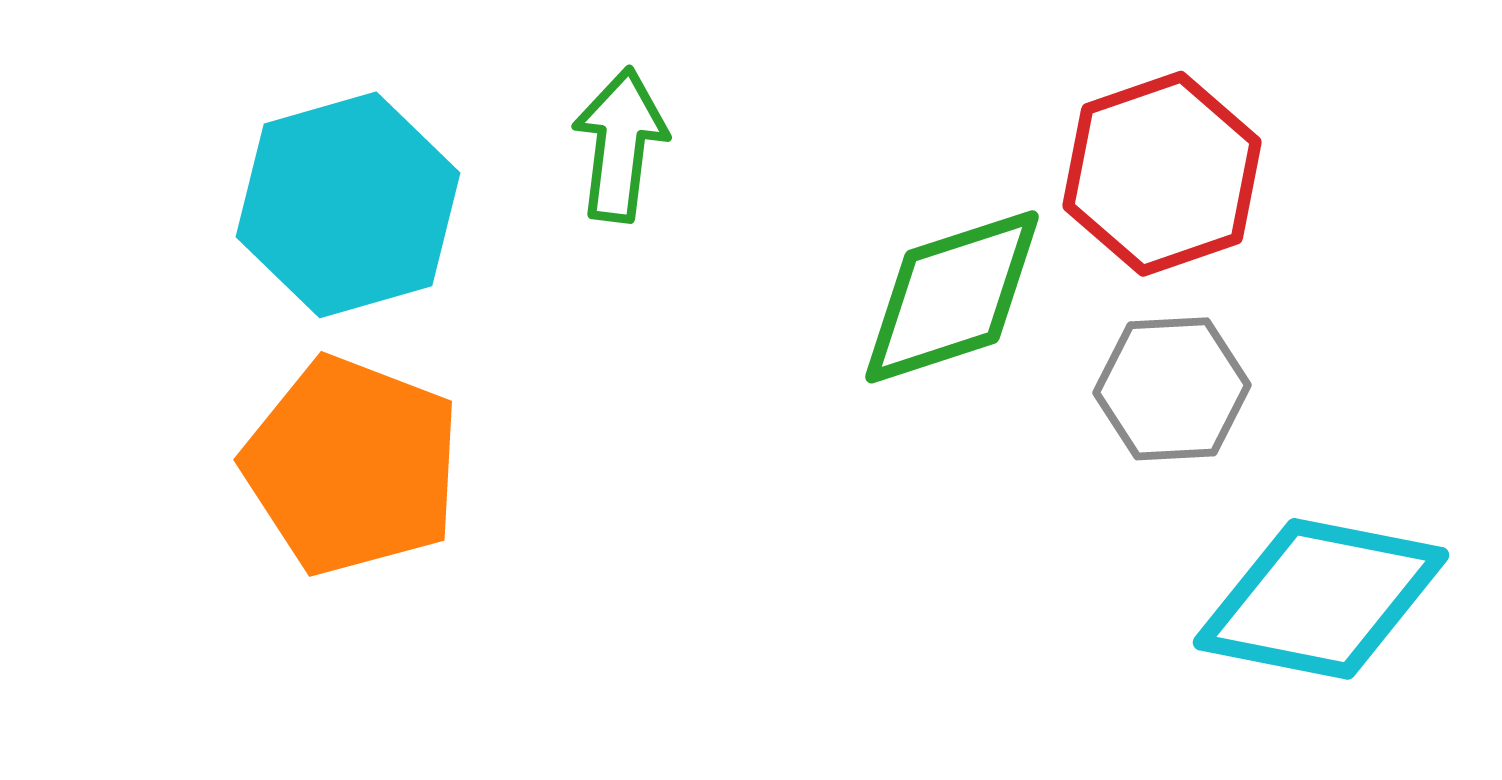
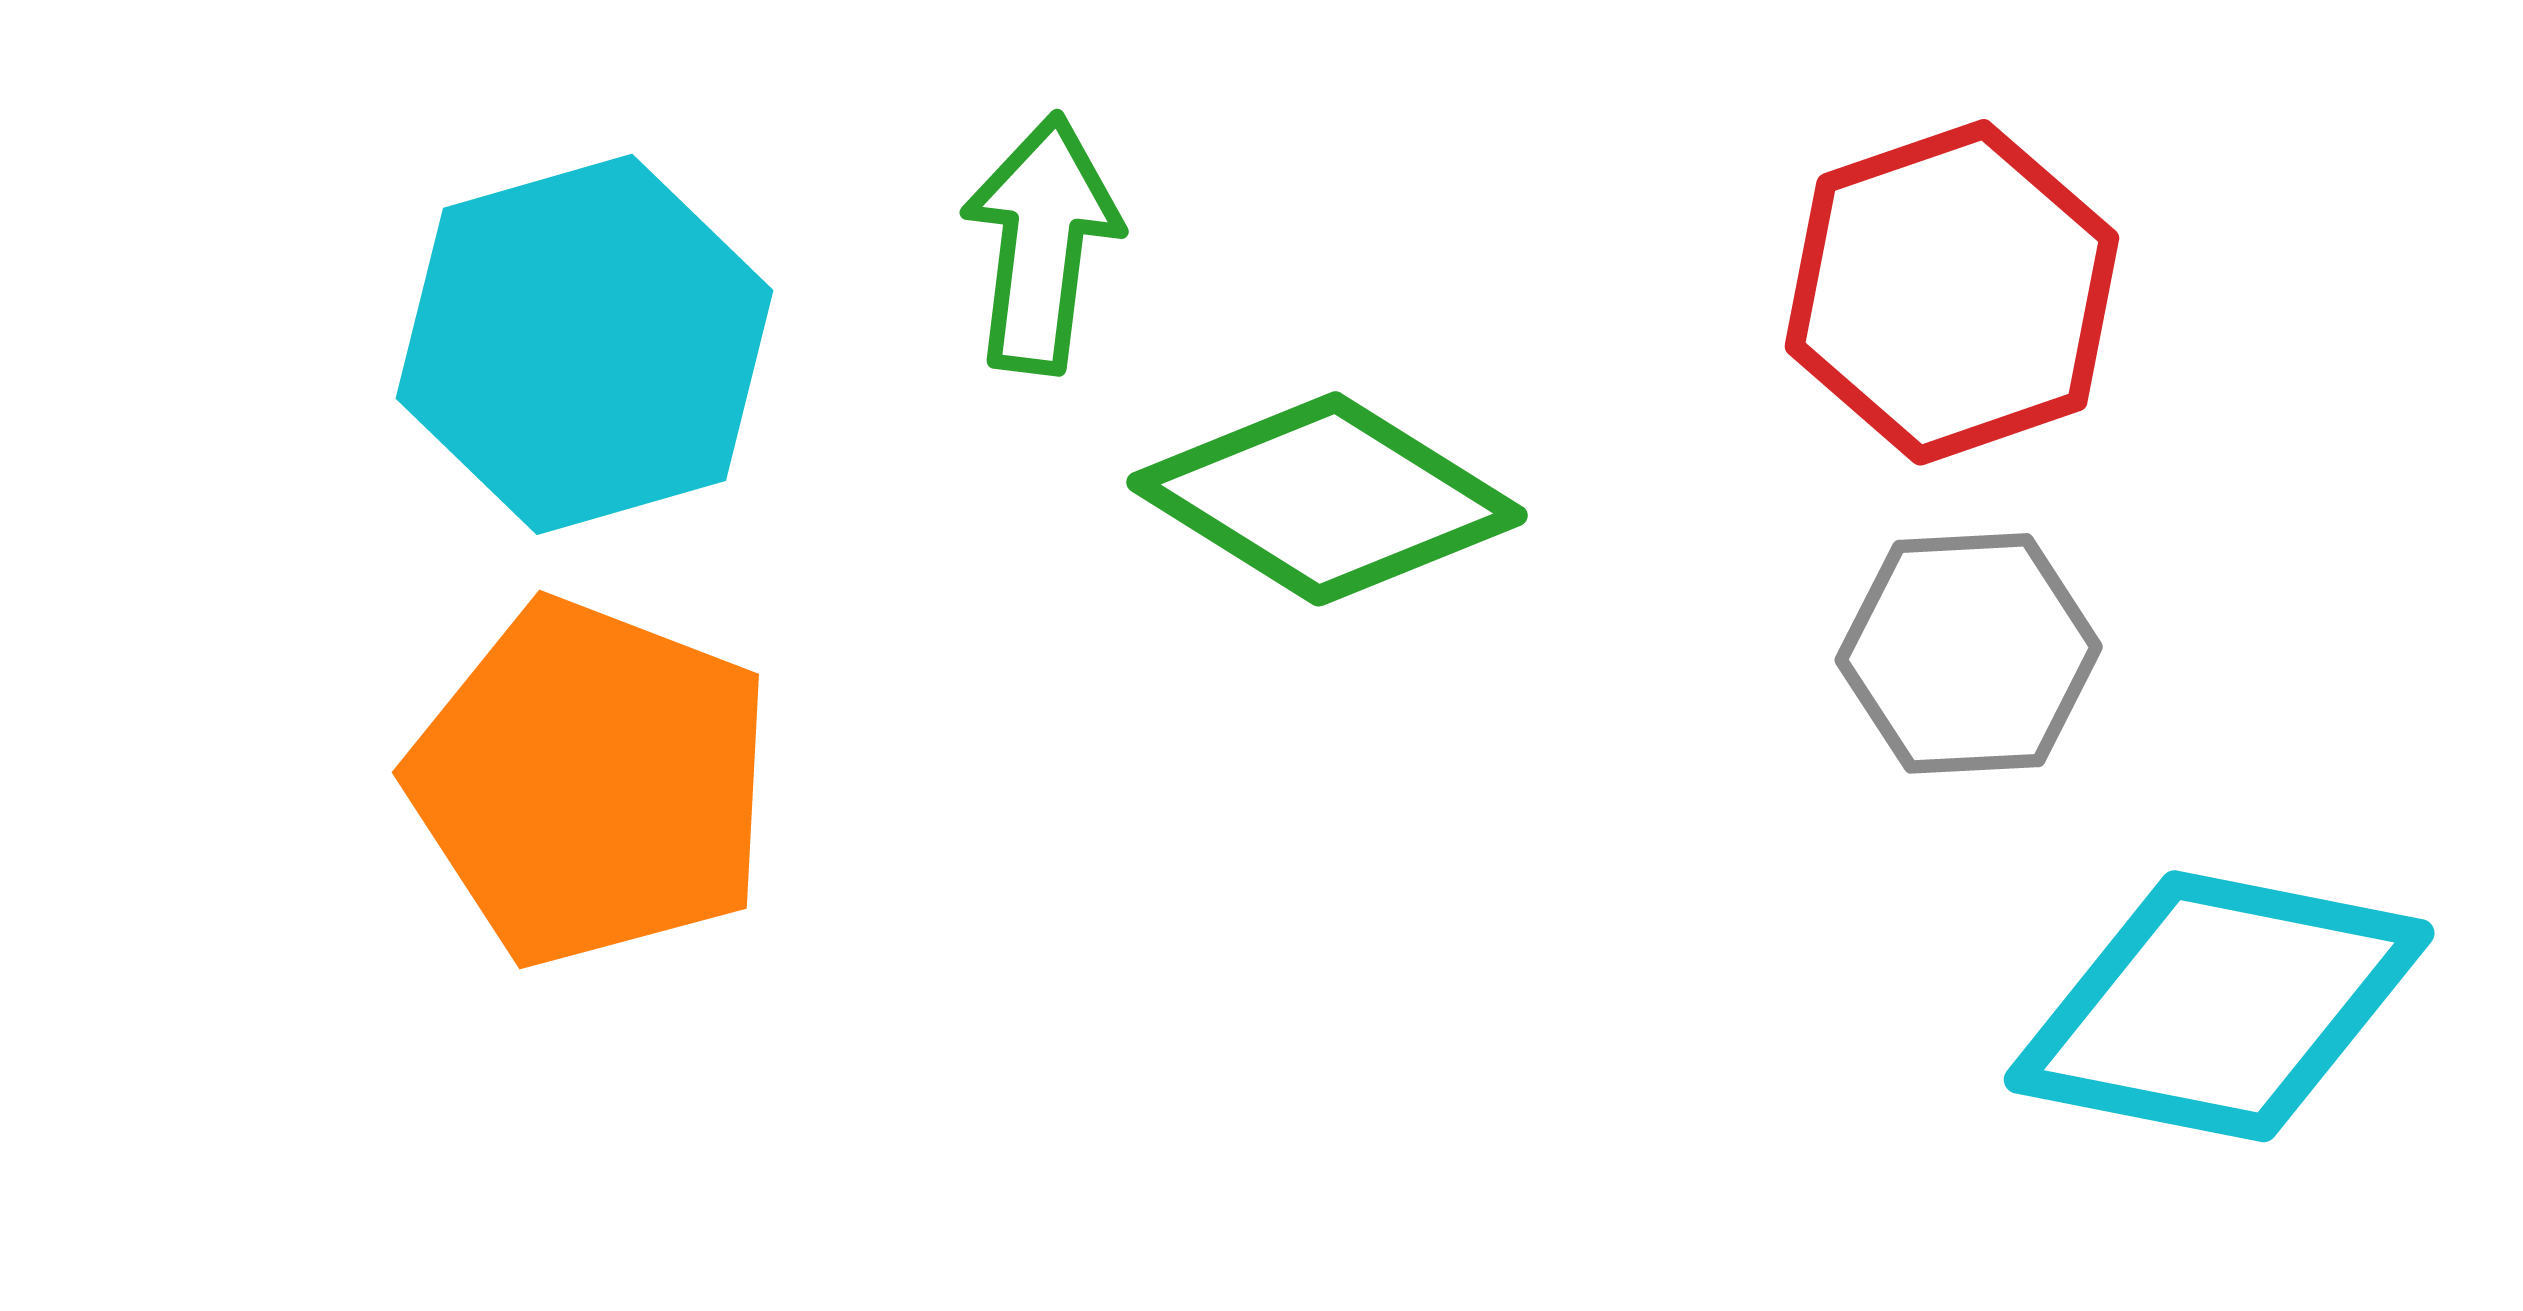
green diamond: (952, 297) -> (1327, 499), moved, turned 50

